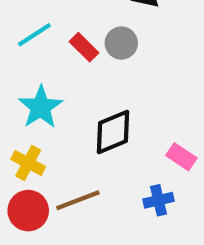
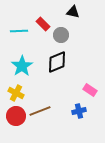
cyan line: (34, 35) -> (19, 31), turned 30
red rectangle: (84, 47) -> (43, 24), moved
black diamond: (113, 132) -> (57, 62), moved

